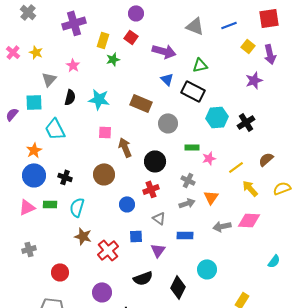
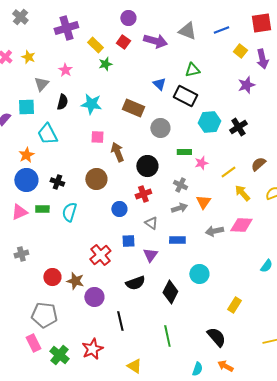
yellow rectangle: (103, 40) -> (95, 45), turned -63
purple arrow: (164, 51) -> (155, 41), moved
brown star: (83, 236) -> (75, 281), moved

